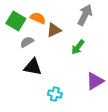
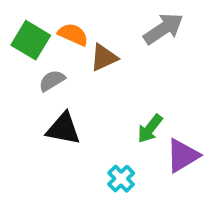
gray arrow: (85, 15) -> (163, 29), turned 30
green arrow: (78, 47) -> (150, 129), moved
cyan cross: (55, 94) -> (121, 179), moved, turned 32

